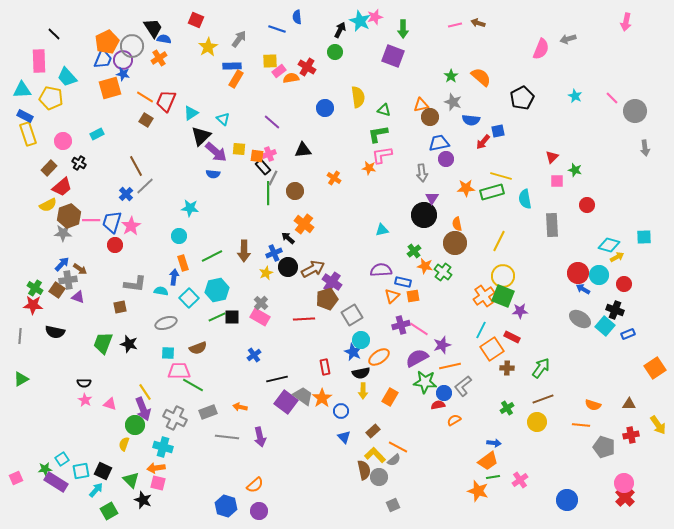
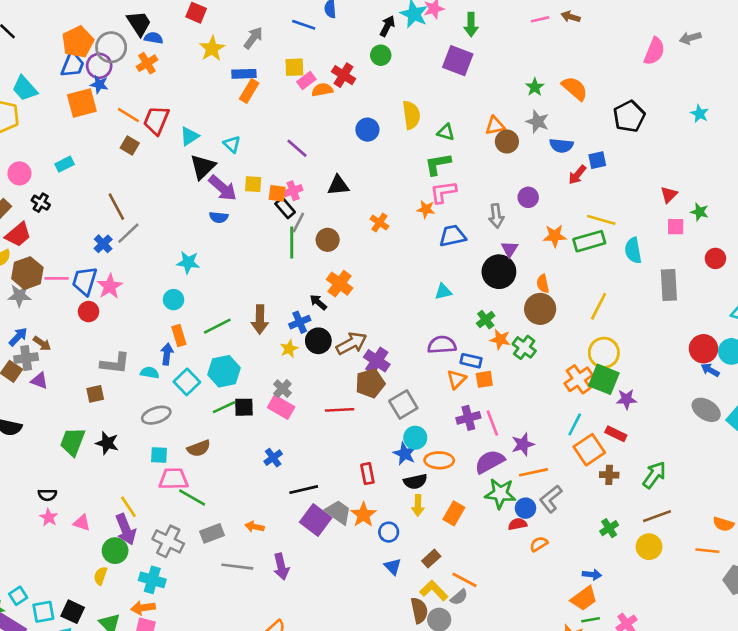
blue trapezoid: (439, 143) -> (452, 236), moved
pink line: (419, 329) -> (492, 423), turned 36
orange ellipse: (379, 357) -> (439, 460), turned 35

